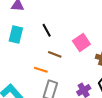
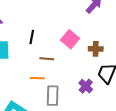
black line: (47, 30) -> (32, 37), turned 56

